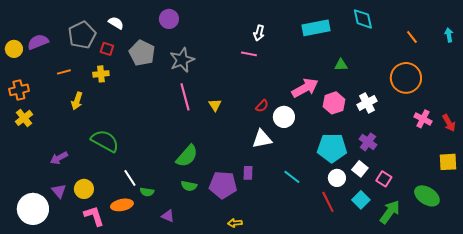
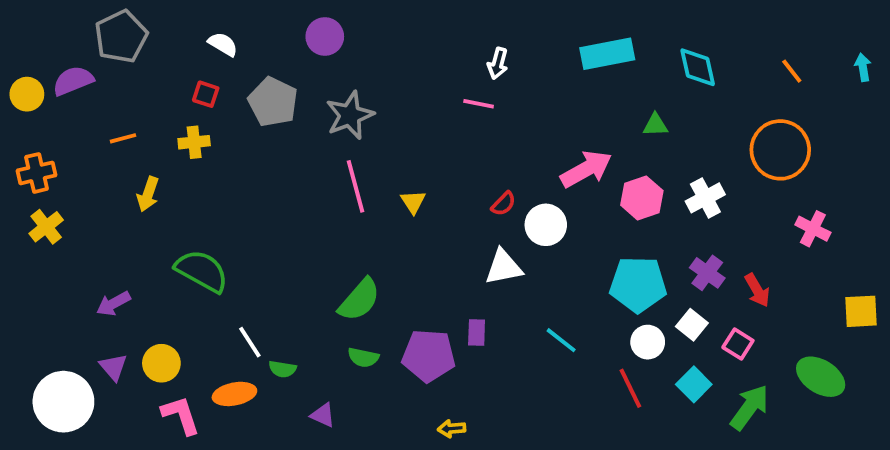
cyan diamond: (363, 19) -> (698, 67), moved
gray pentagon: (82, 35) -> (121, 37), moved
red arrow: (449, 123) -> (757, 290), moved

